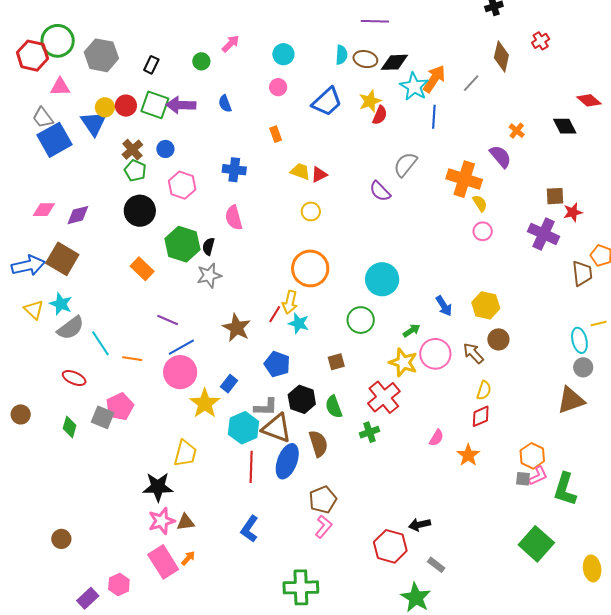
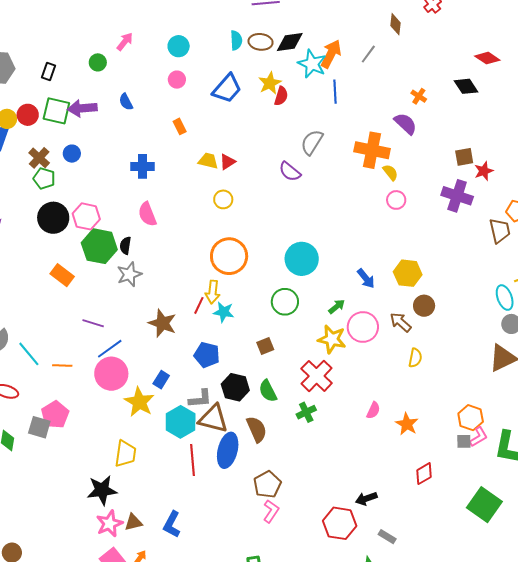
brown diamond: (501, 56) -> (395, 24), size x0.7
pink hexagon: (182, 185) -> (86, 216), moved
red diamond: (481, 416) -> (424, 474), moved
blue L-shape: (249, 529) -> (172, 524), moved

